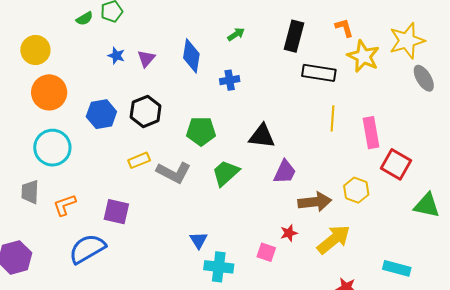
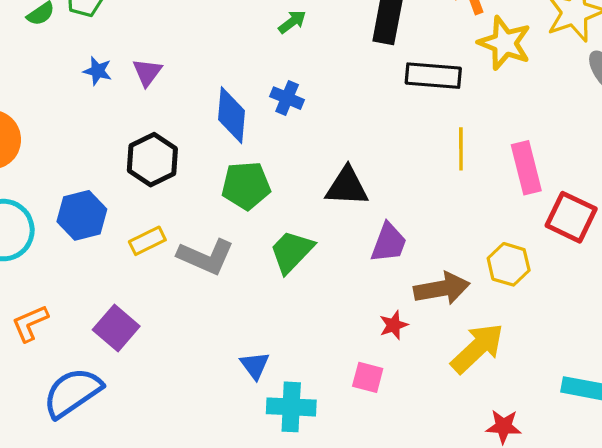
blue diamond: (191, 56) -> (232, 115), moved
blue cross: (230, 80) -> (287, 98), turned 36
blue hexagon: (101, 114) -> (82, 215), moved
purple square: (116, 212) -> (116, 328), turned 32
red star: (289, 233) -> (394, 325), moved

